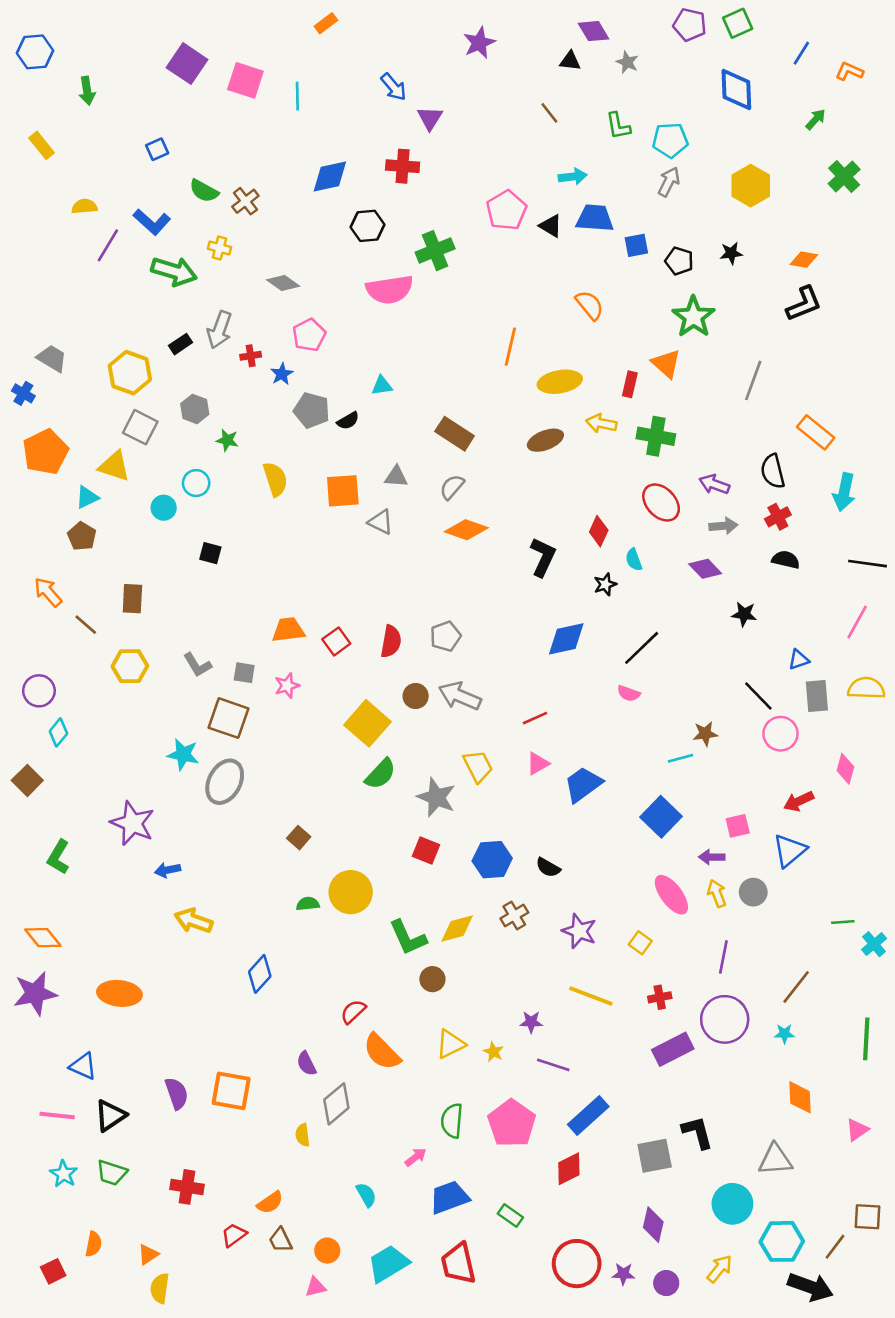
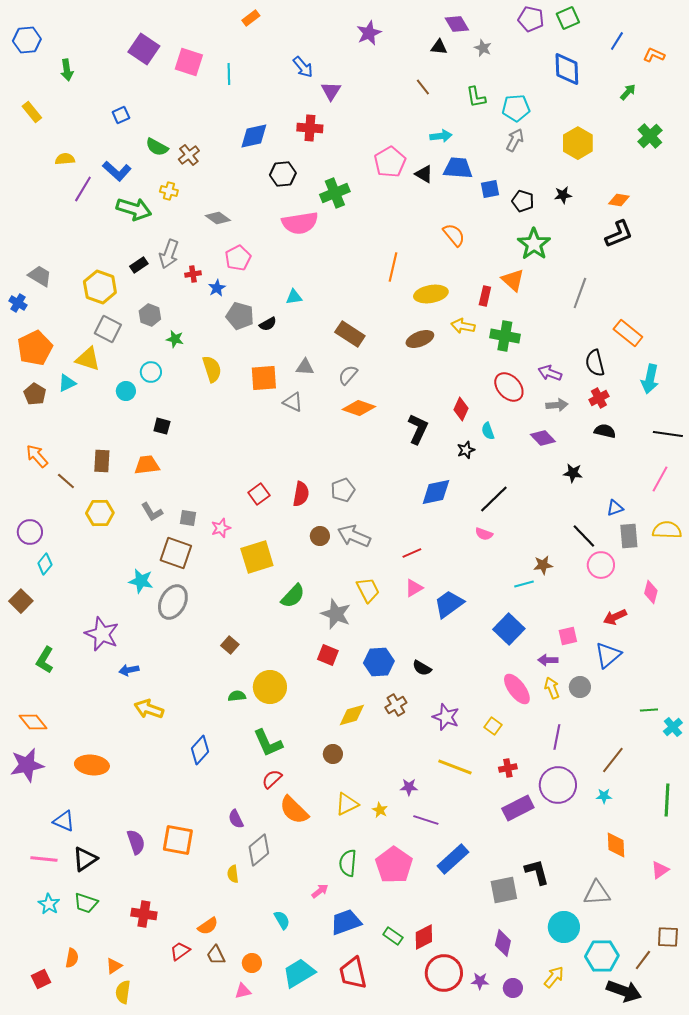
brown pentagon: (82, 536) -> (35, 394), moved
orange trapezoid: (288, 630) -> (147, 465), moved
yellow square: (368, 723) -> (257, 557), moved, turned 32
green L-shape: (408, 938) -> (268, 743), moved
red diamond: (569, 1169) -> (424, 937), moved

